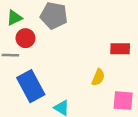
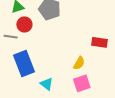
pink square: (123, 101) -> (82, 83), moved, turned -30

